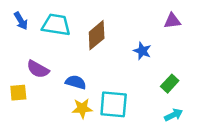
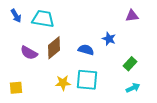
brown diamond: (97, 35) -> (54, 48), moved
blue semicircle: (76, 82) -> (86, 50), moved
yellow square: (18, 93) -> (16, 88), moved

